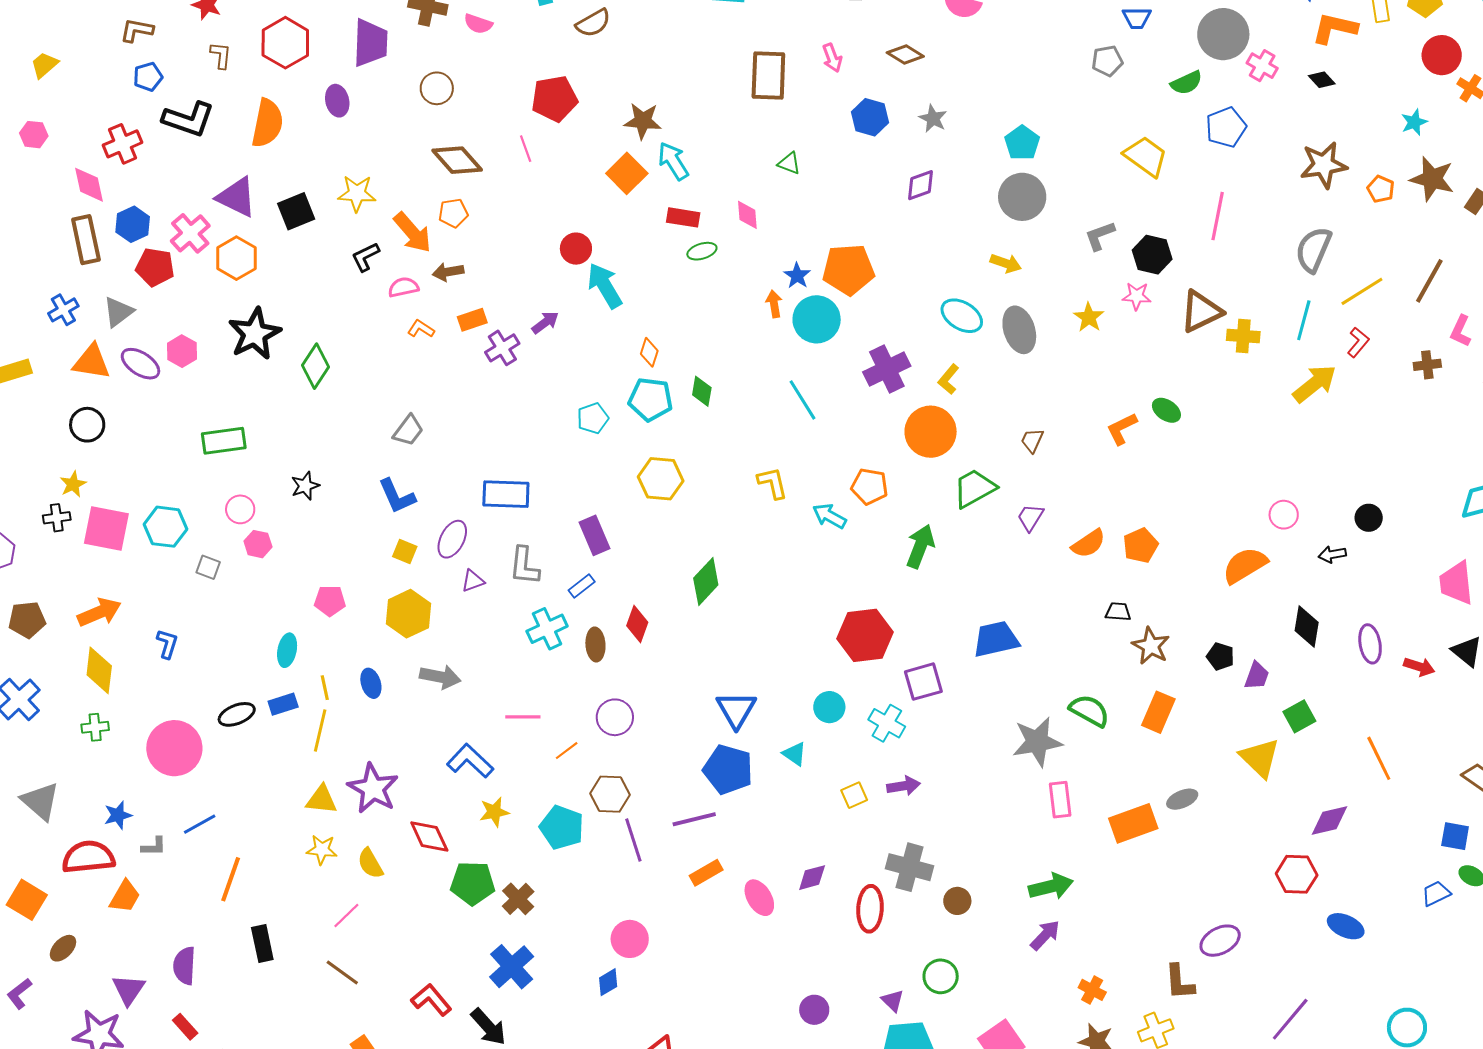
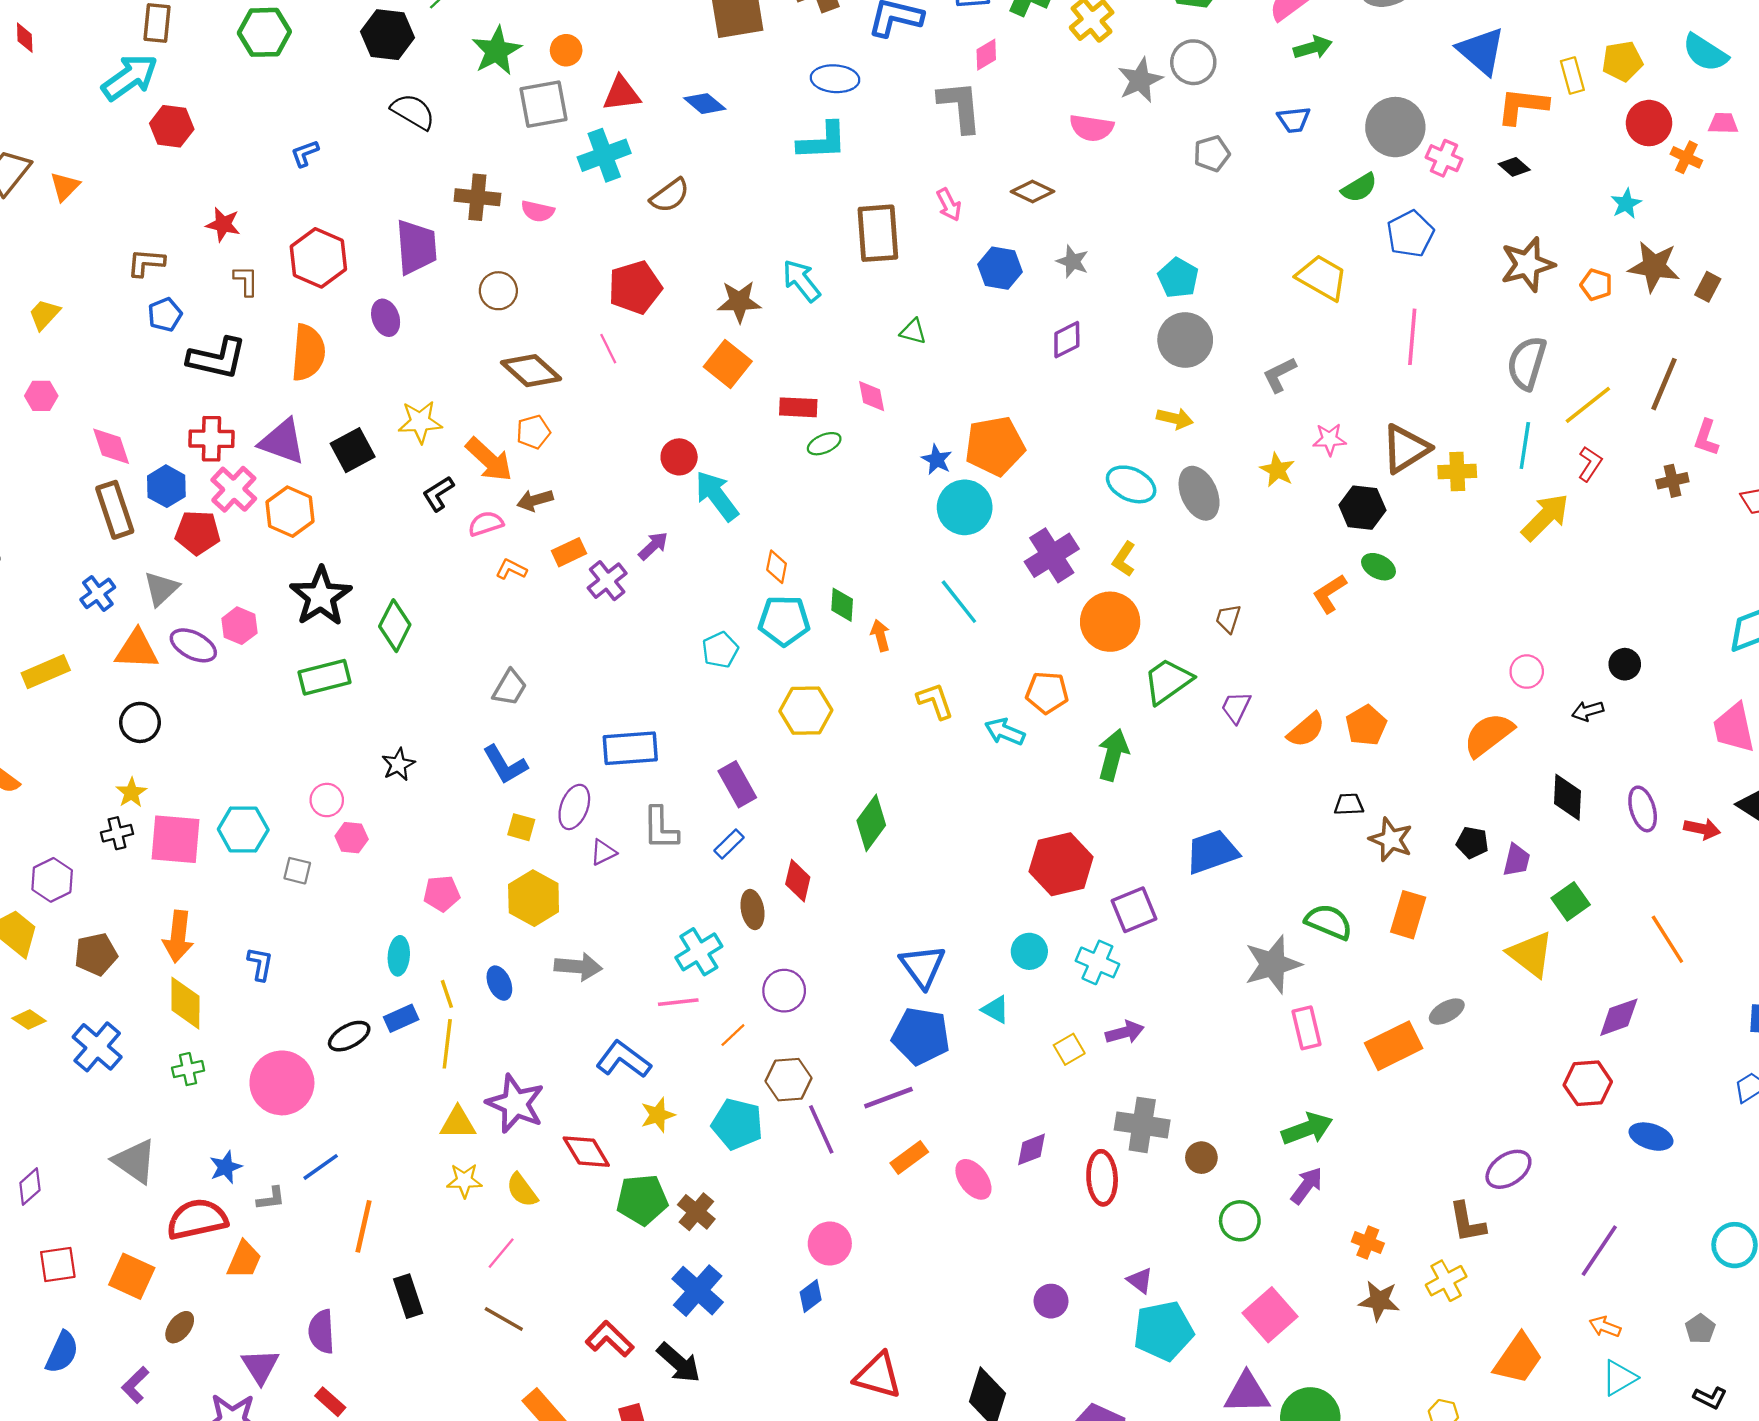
gray pentagon: (1107, 61) -> (1212, 154), moved
red cross: (123, 144) -> (211, 439), moved, turned 30
cyan arrow: (673, 161) -> (801, 281), moved
black hexagon: (1152, 255) -> (1362, 508), moved
orange arrow: (774, 304) -> (880, 635), moved
green rectangle: (224, 441) -> (324, 677), moved
orange arrow: (99, 612) -> (178, 936), turned 126
cyan cross: (547, 629) -> (699, 952), moved
green circle: (941, 976) -> (1240, 1221), moved

